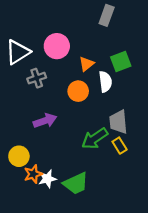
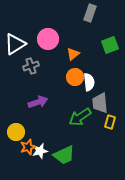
green square: (121, 62) -> (110, 45), moved
white semicircle: (105, 82) -> (89, 82), moved
orange circle: (78, 91) -> (75, 77), moved
yellow rectangle: (120, 146) -> (110, 122), moved, turned 48

